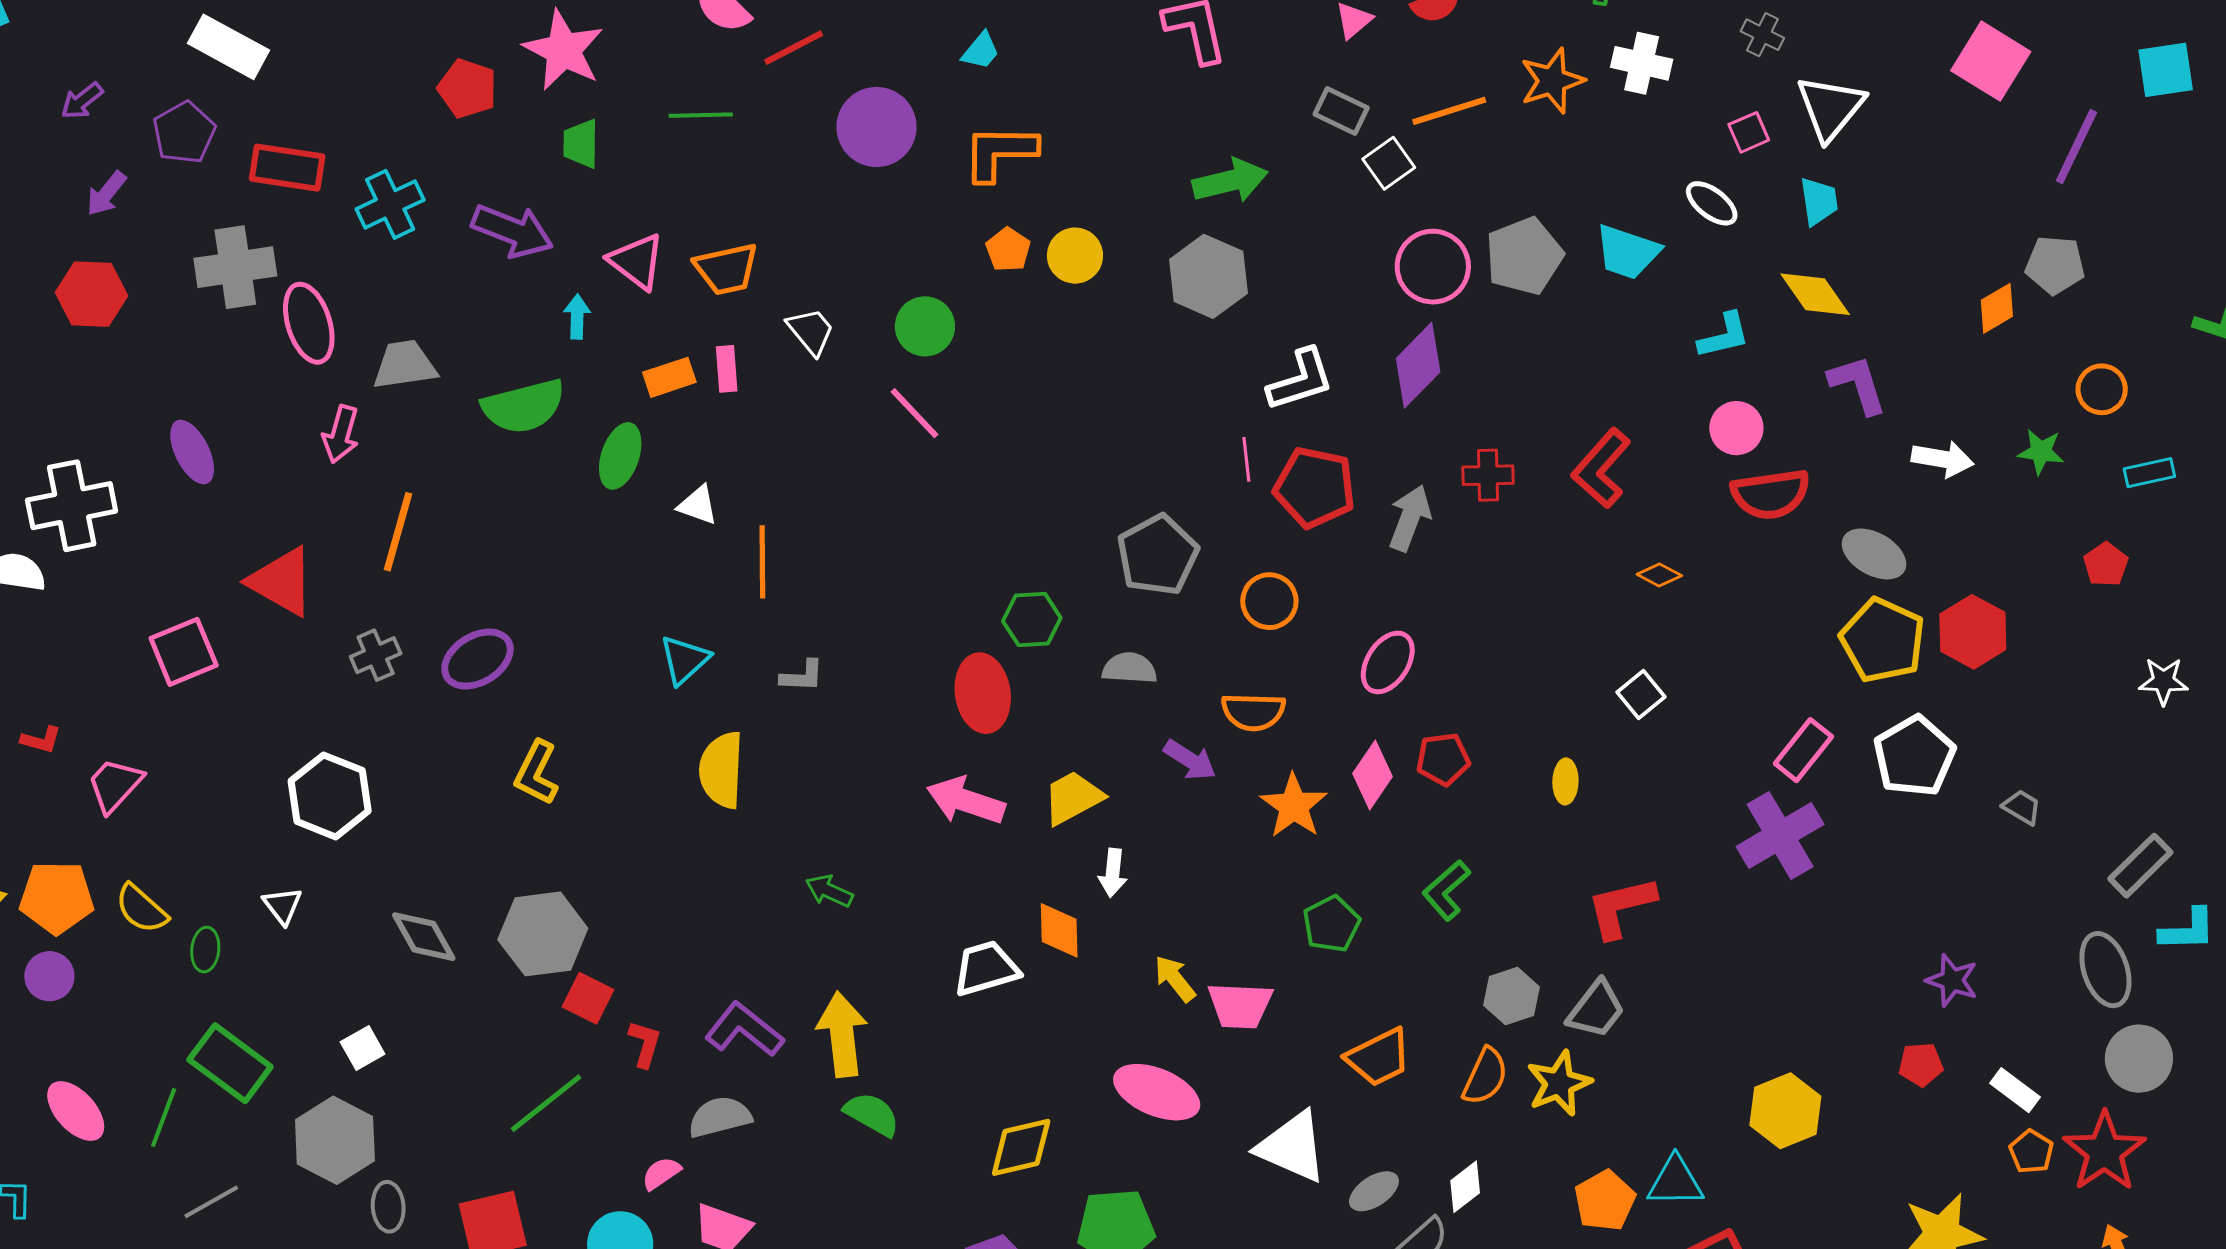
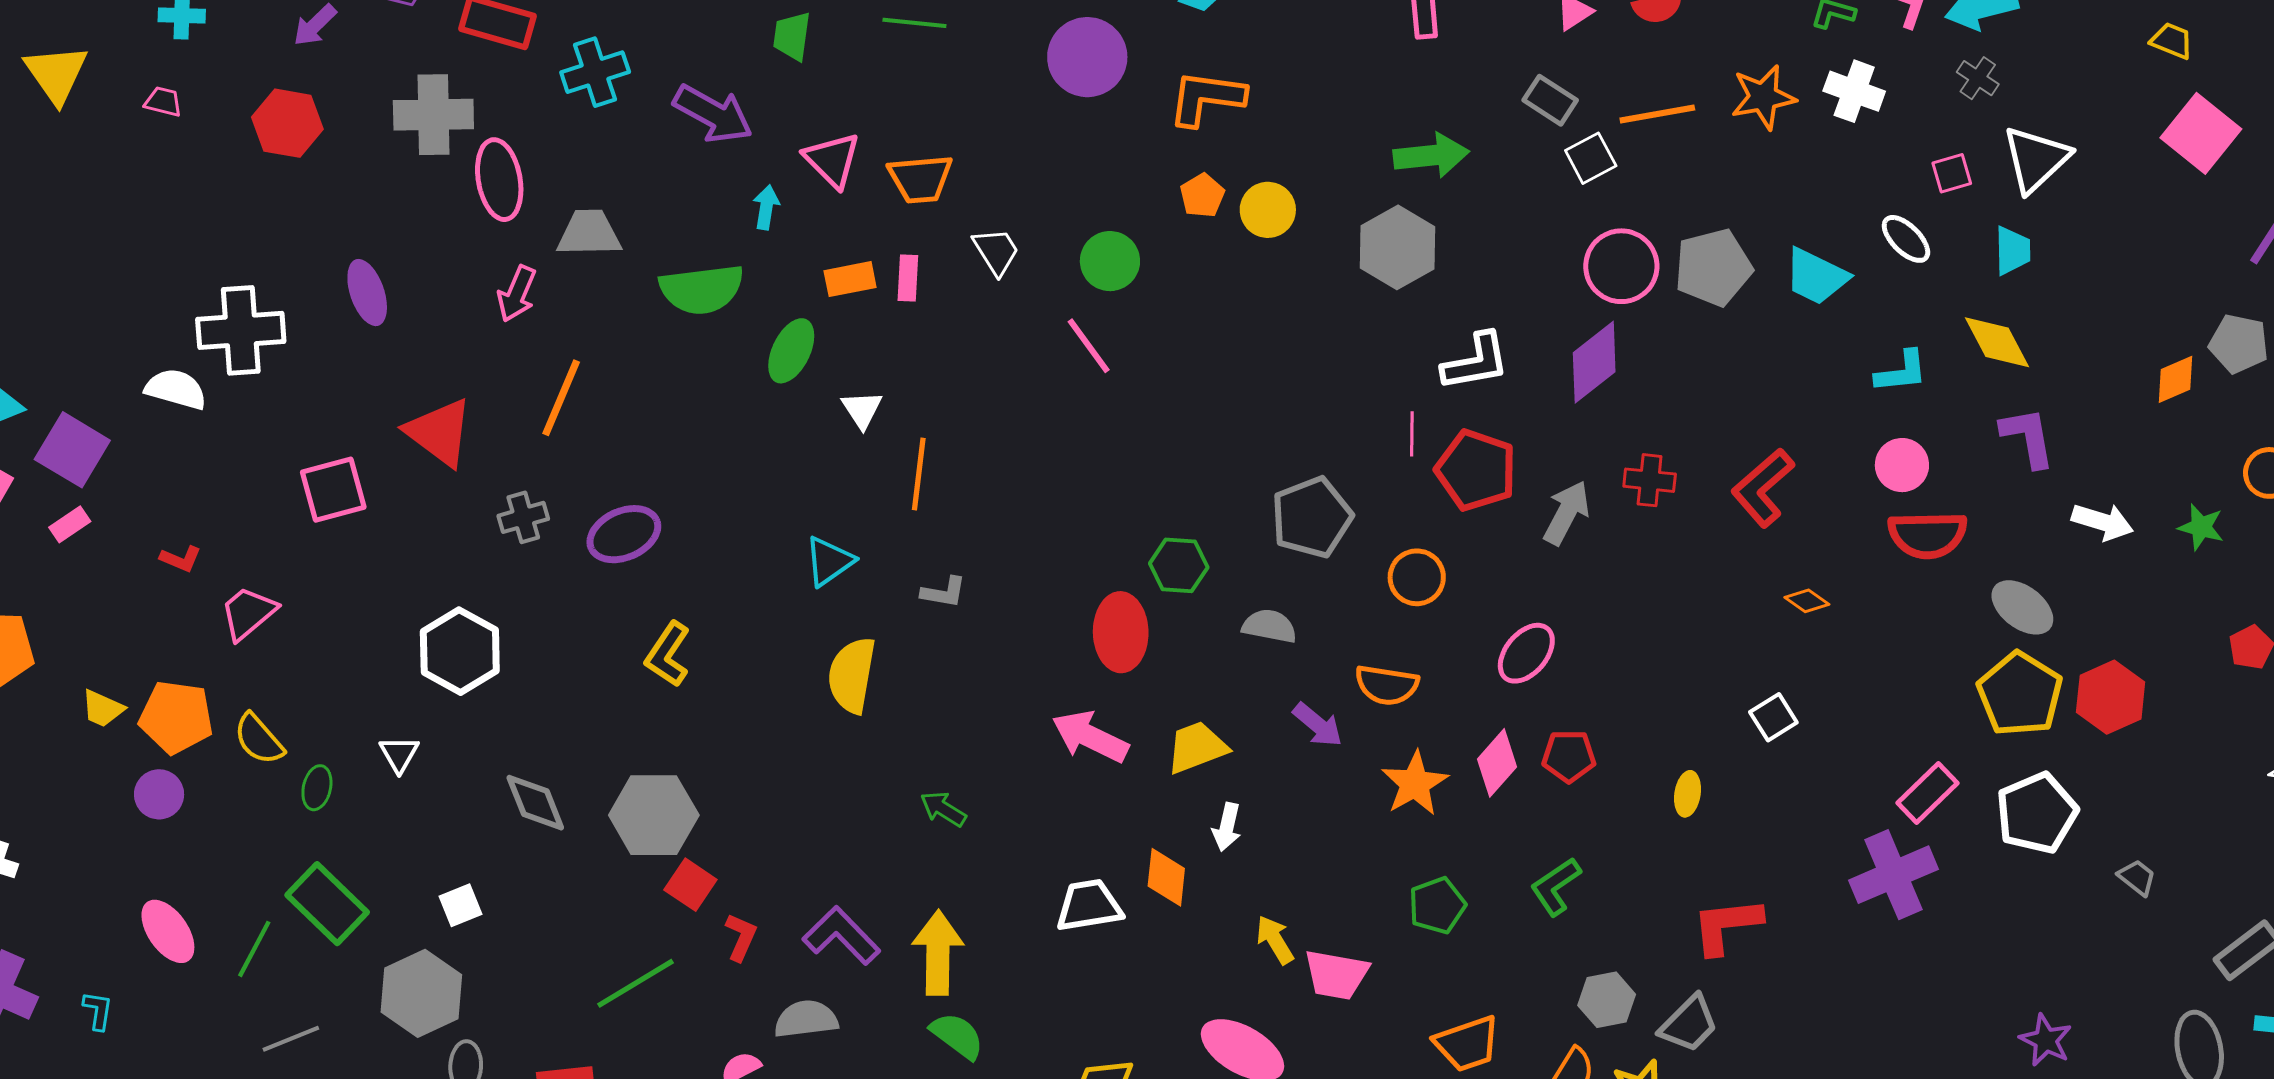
white triangle: (698, 505) -> (862, 409), turned 30

